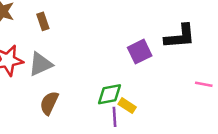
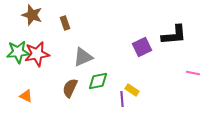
gray triangle: (40, 64) -> (83, 57), moved
green diamond: (110, 94) -> (98, 81), moved

